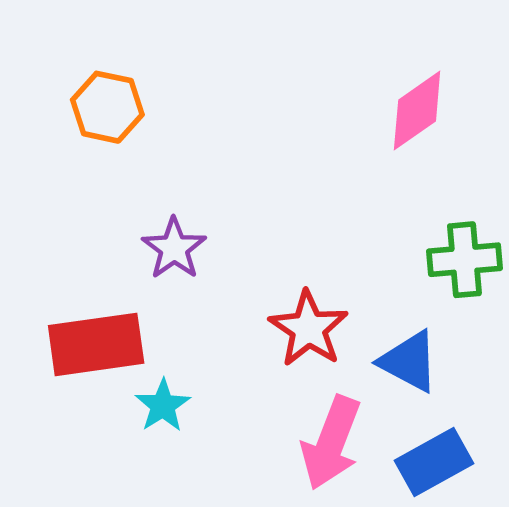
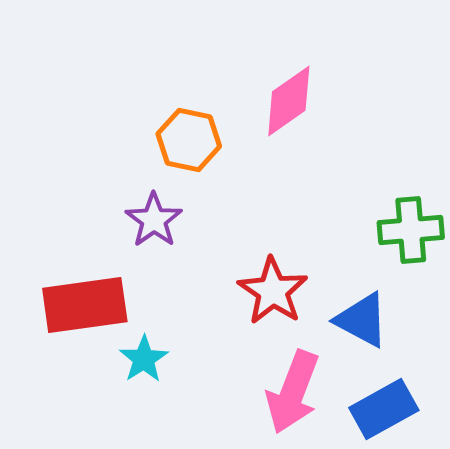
orange hexagon: (107, 107) -> (189, 140), moved
pink diamond: (417, 111) -> (289, 101), moved

